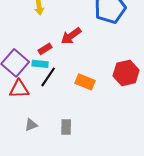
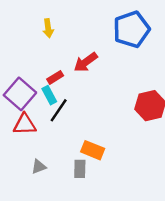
cyan rectangle: (40, 64) -> (49, 95), turned 56
orange rectangle: (85, 82) -> (93, 150), moved

